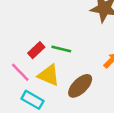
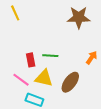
red rectangle: (36, 50) -> (31, 60), turned -48

